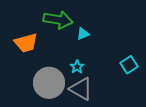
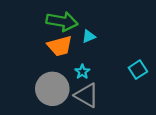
orange trapezoid: (26, 43) -> (60, 46), moved

